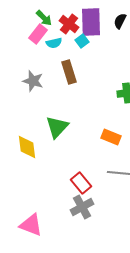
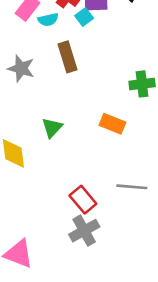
green triangle: (57, 127) -> (52, 128), size x0.7
orange rectangle: (111, 137) -> (112, 124), moved

